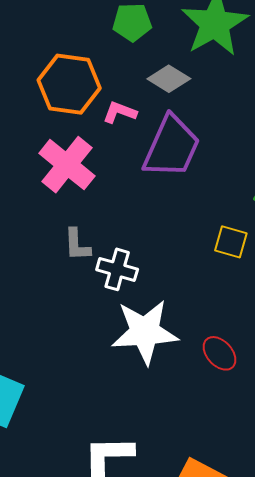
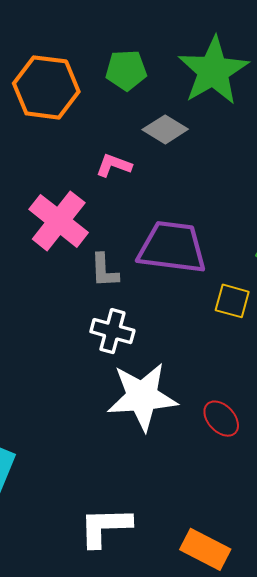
orange hexagon: (69, 84) -> (46, 87), moved
purple trapezoid: (171, 147) -> (172, 247), moved, turned -106
gray L-shape: (77, 245) -> (104, 270), moved

